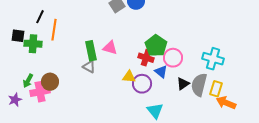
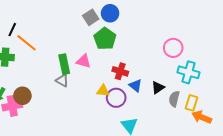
orange line: (54, 30) -> (27, 43), turned -60
green pentagon: (156, 46) -> (105, 39), moved
pink circle: (173, 58) -> (173, 48), moved
black triangle: (183, 84) -> (158, 88), moved
gray semicircle: (199, 85) -> (174, 99), size x0.7

